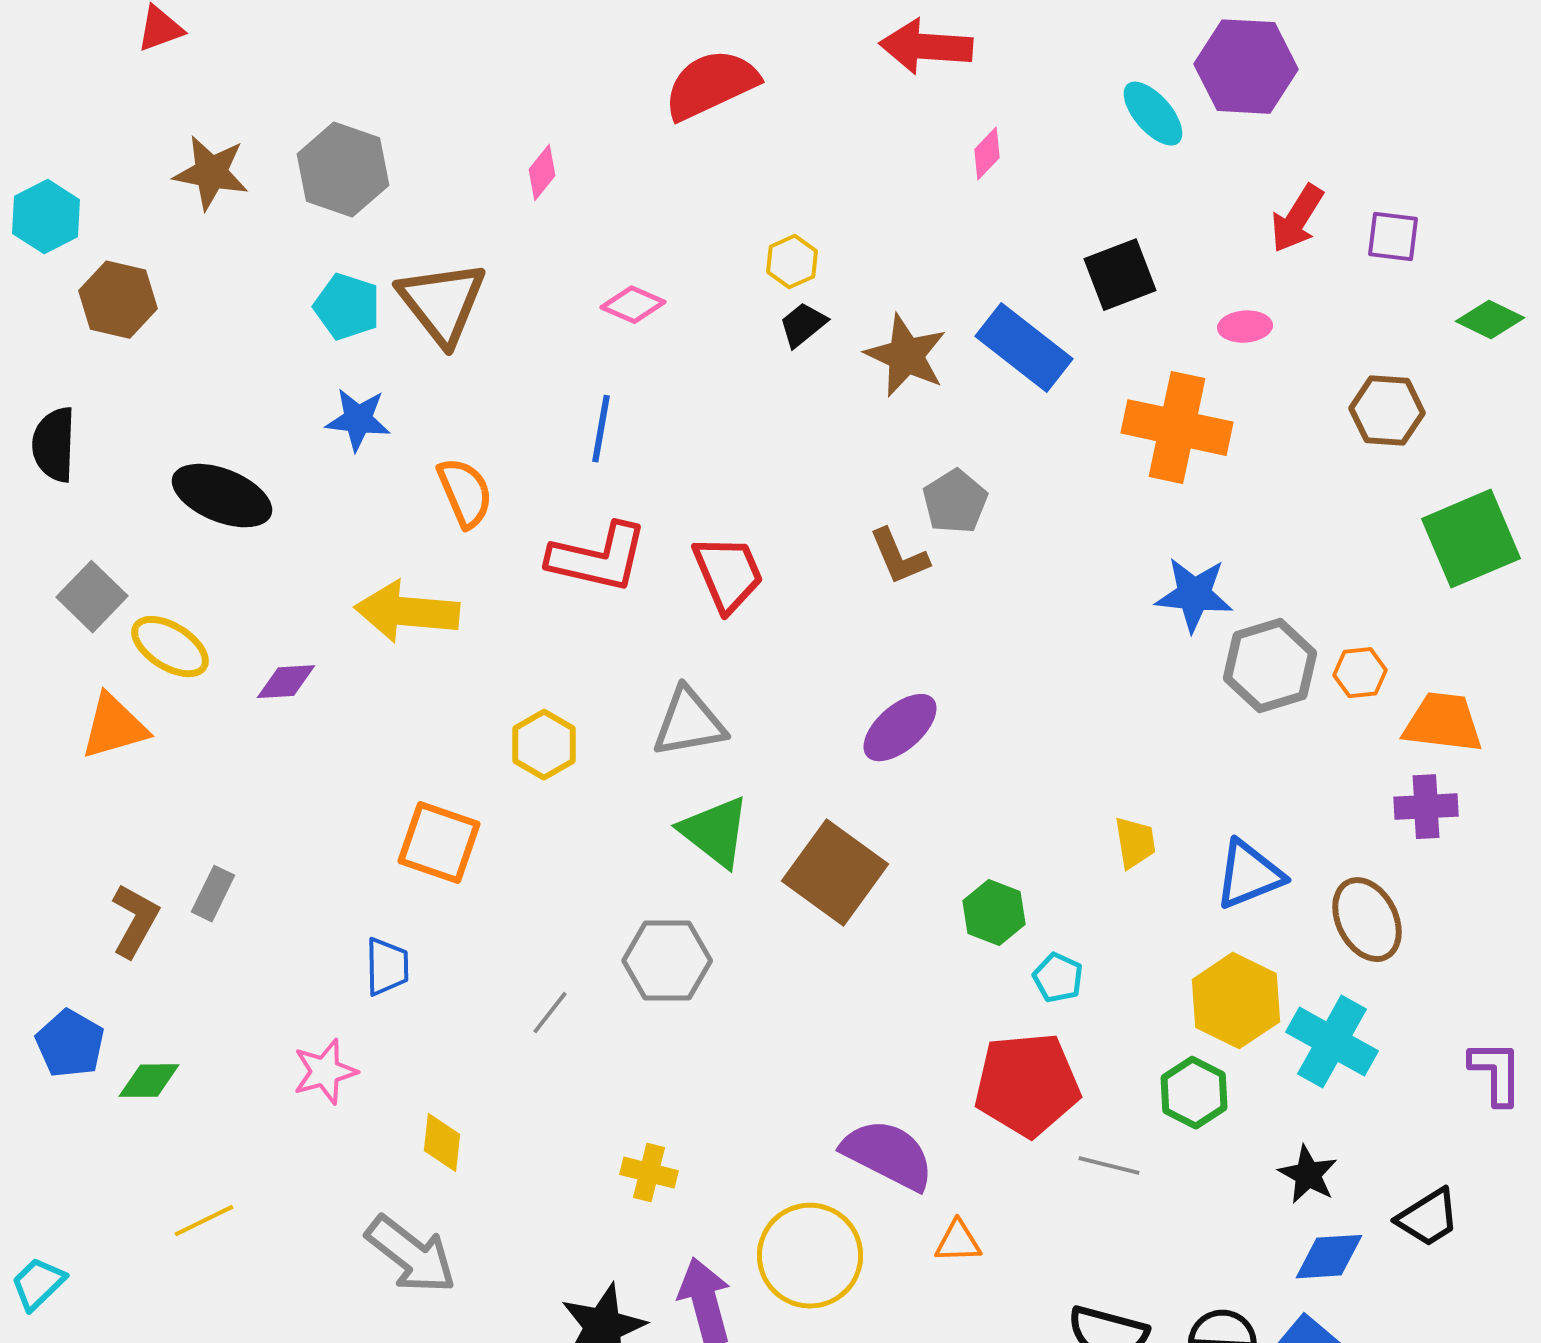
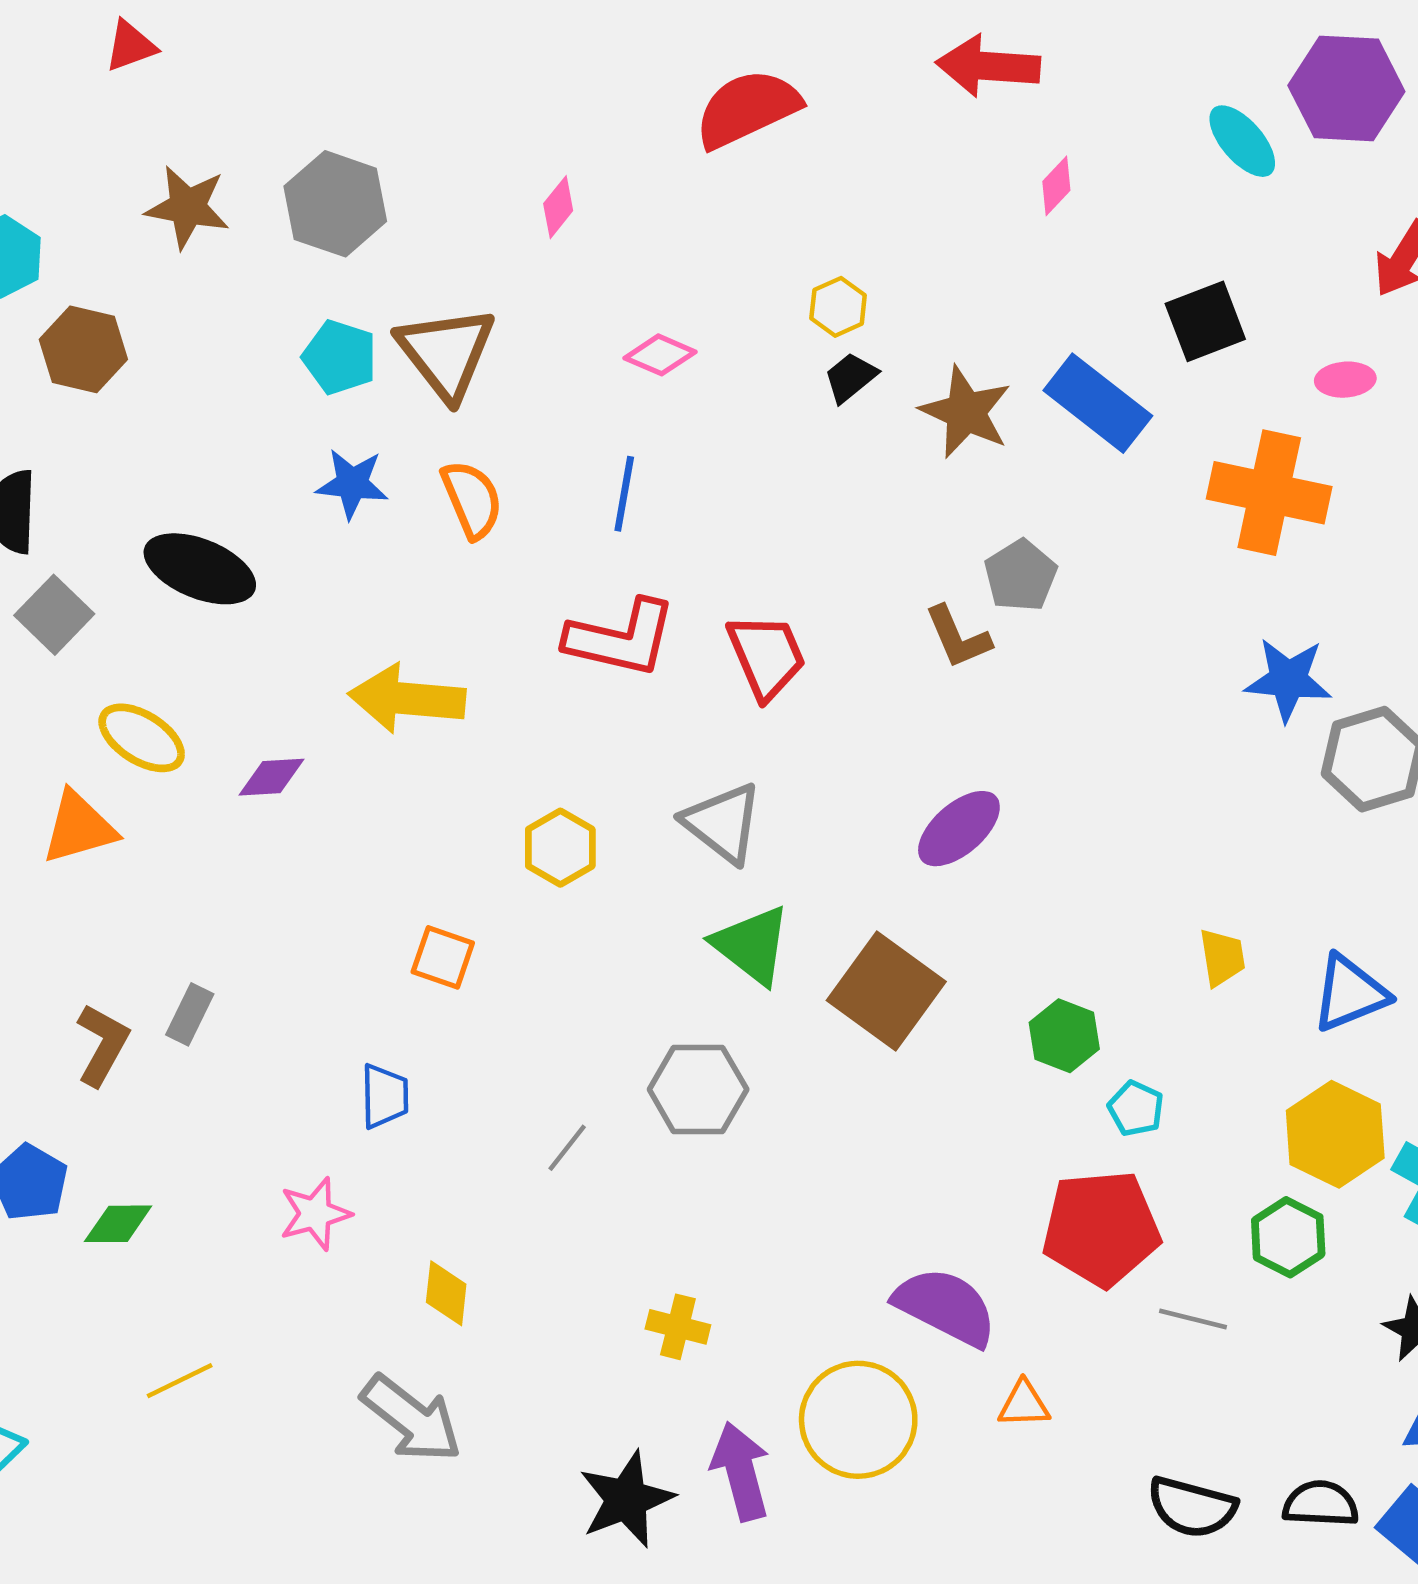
orange semicircle: (465, 493) -> (472, 499), moved
gray square: (92, 597) -> (54, 615), moved
gray triangle: (689, 723) -> (723, 823), turned 48
orange square: (439, 843) -> (443, 957), size x0.7

